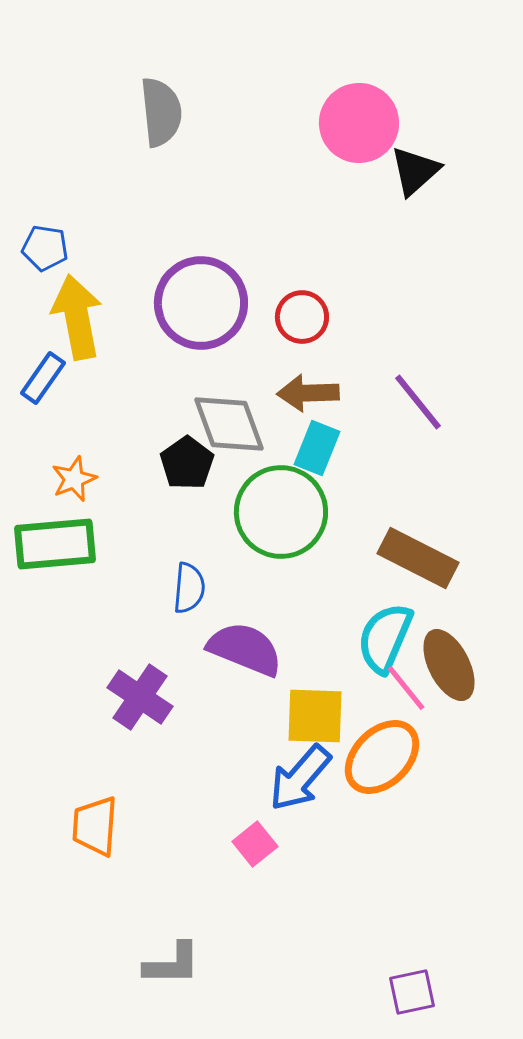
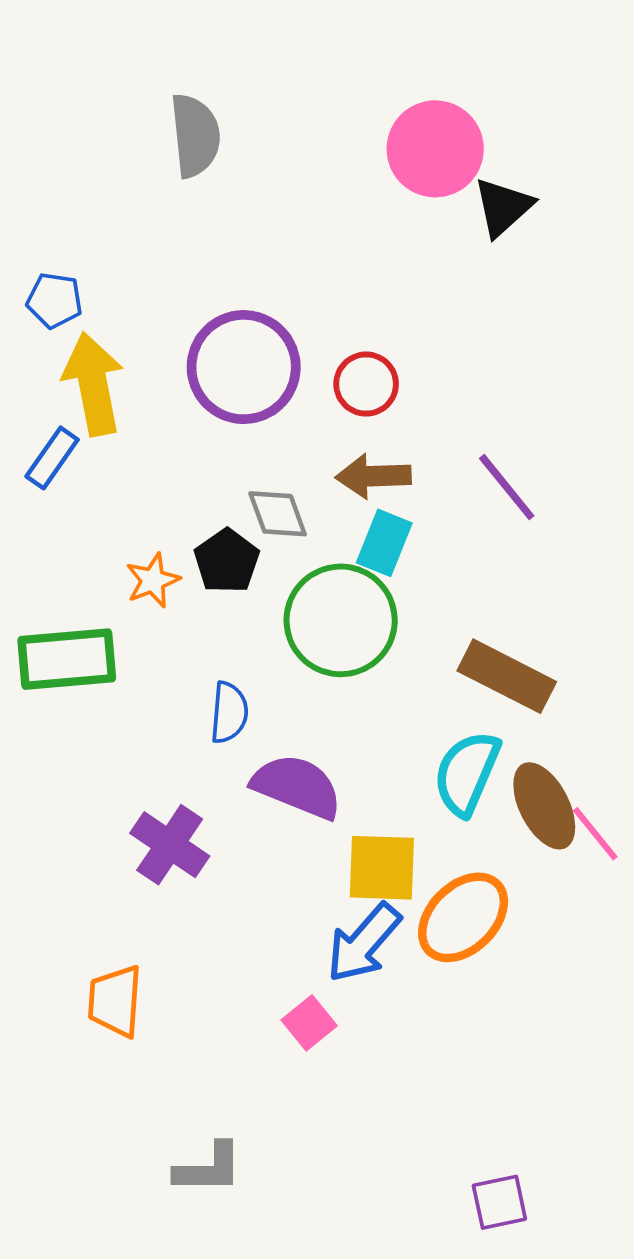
gray diamond: (229, 424) -> (278, 514), size x0.7
orange star: (74, 479) -> (153, 580), moved
pink line: (406, 688) -> (595, 834), moved

